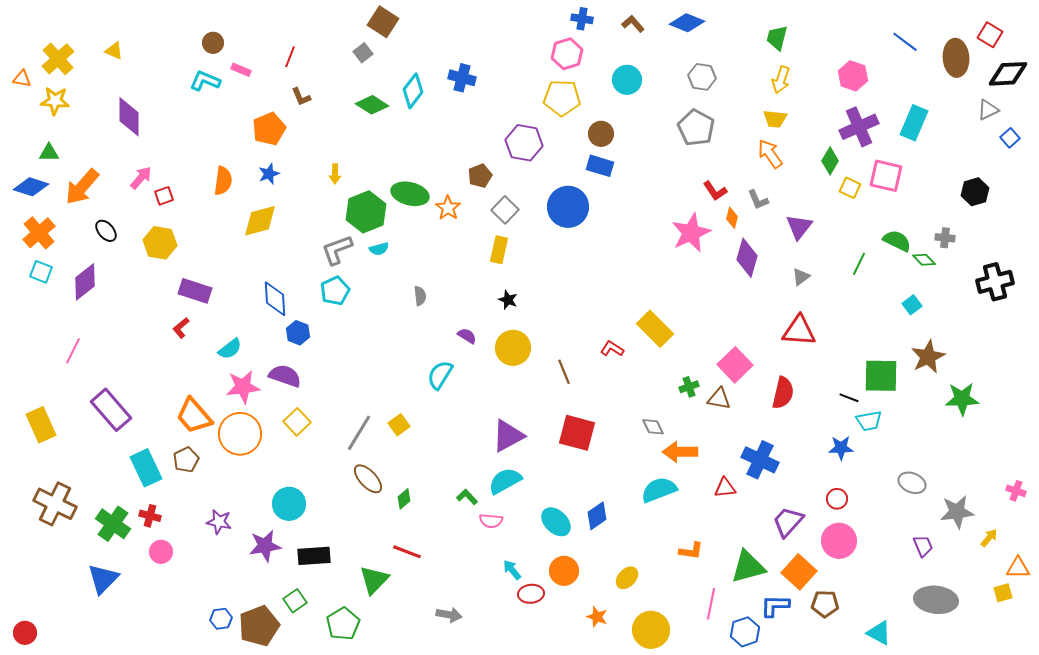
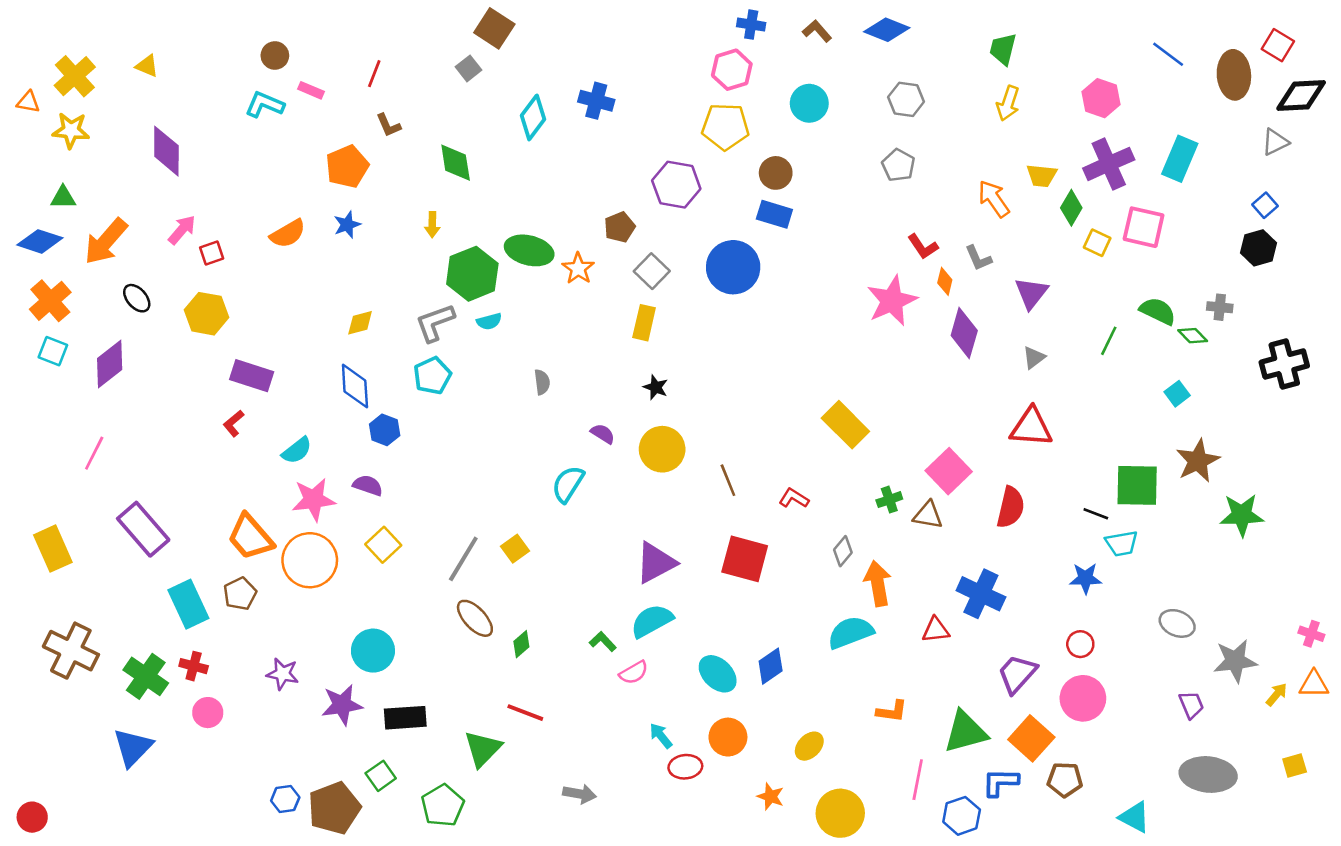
green diamond: (372, 105) -> (456, 163), moved, turned 48
yellow trapezoid: (775, 119) -> (1042, 176), moved
gray pentagon: (696, 128) -> (898, 165), size x0.7
blue square: (1010, 138) -> (1265, 205), moved
orange semicircle: (223, 181) -> (288, 234), turned 52
yellow diamond: (260, 221) -> (360, 323), moved, size x0.6
red L-shape: (612, 349) -> (794, 498), moved
purple semicircle: (285, 376) -> (368, 485), size x0.7
gray diamond: (653, 427) -> (843, 551), turned 65
orange arrow: (680, 452) -> (878, 583), turned 80
pink semicircle: (491, 521) -> (634, 673), turned -35
orange triangle: (1018, 568) -> (1314, 684), moved

